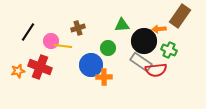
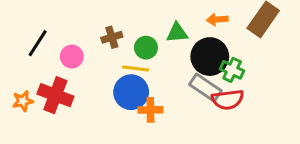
orange arrow: (159, 29) -> (217, 19), moved
yellow line: (63, 46) -> (136, 68), moved
green circle: (108, 48) -> (146, 48), moved
green cross: (169, 50) -> (232, 70), moved

